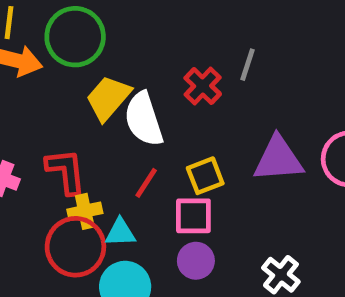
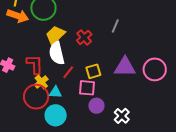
red cross: (203, 86) -> (84, 37), moved
white semicircle: (144, 119) -> (57, 53), moved
yellow cross: (85, 211) -> (41, 82), turned -32
purple circle: (196, 261) -> (96, 106), moved

